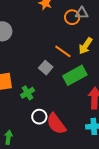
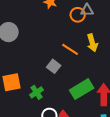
yellow arrow: (85, 46) -> (92, 43), turned -48
green rectangle: (75, 75) -> (82, 89), moved

